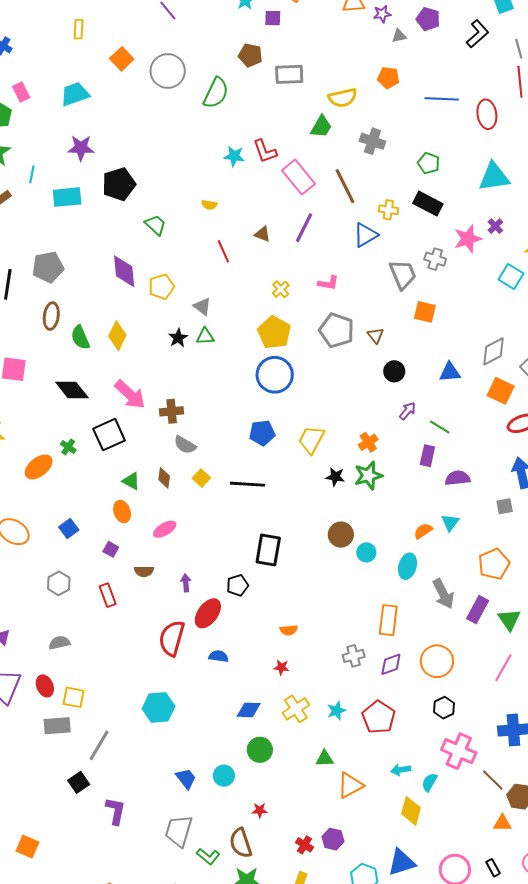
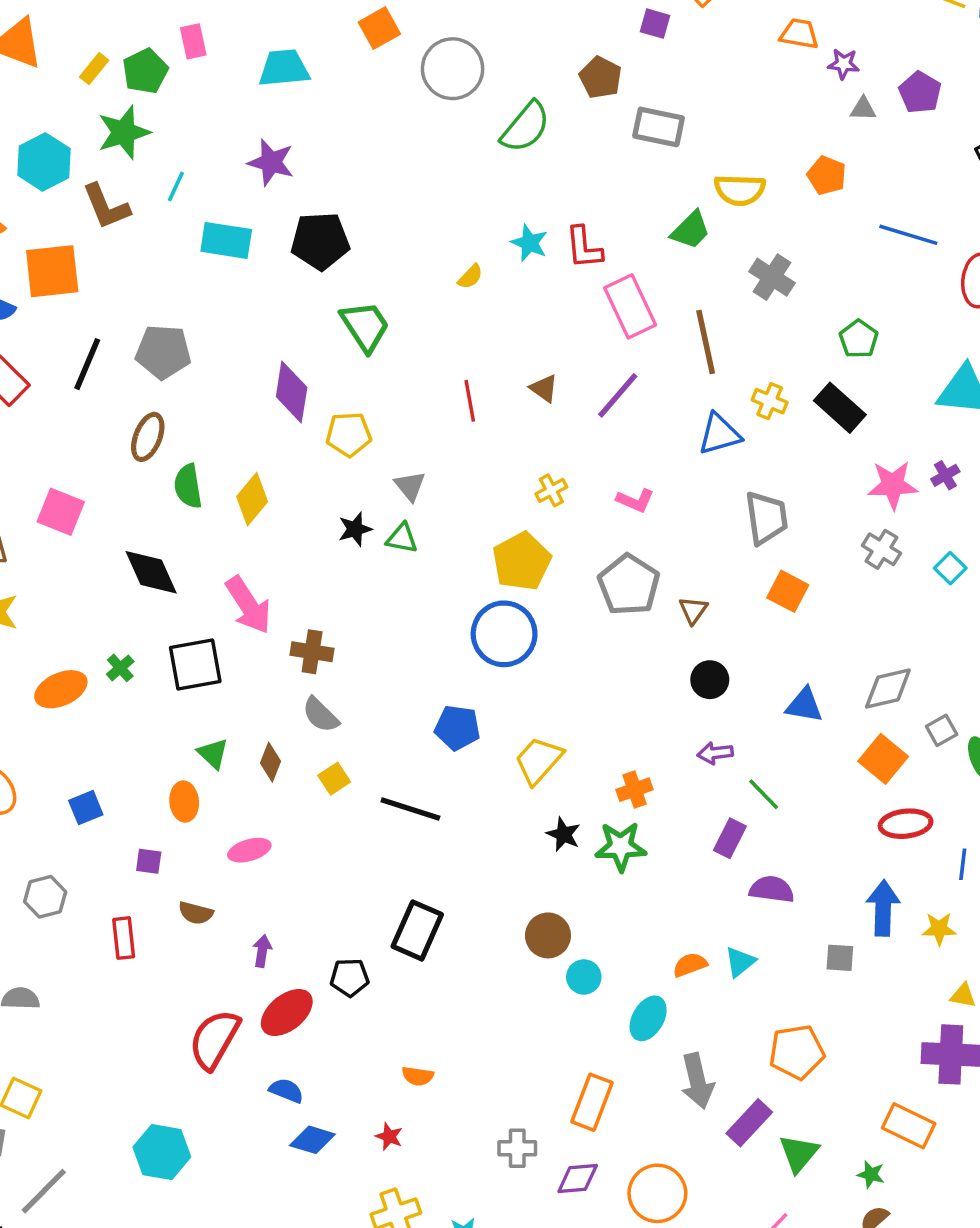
yellow semicircle: (209, 205) -> (470, 277), moved, turned -70
green trapezoid: (155, 225) -> (365, 326), size x1.4
gray cross: (435, 259) -> (881, 549), moved
cyan square: (511, 276) -> (950, 568), size x0.7
purple arrow: (407, 411) -> (715, 753), turned -150
purple square: (111, 549) -> (149, 861), turned -35
blue diamond: (249, 710) -> (312, 1140), moved

